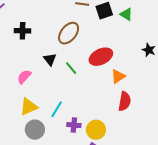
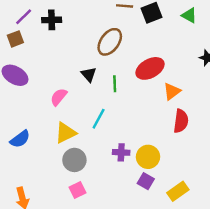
green triangle: (126, 14) -> (189, 15), moved
black cross: (23, 31) -> (52, 20), moved
green line: (71, 68) -> (115, 84), turned 40
cyan line: (57, 109) -> (99, 119), moved

